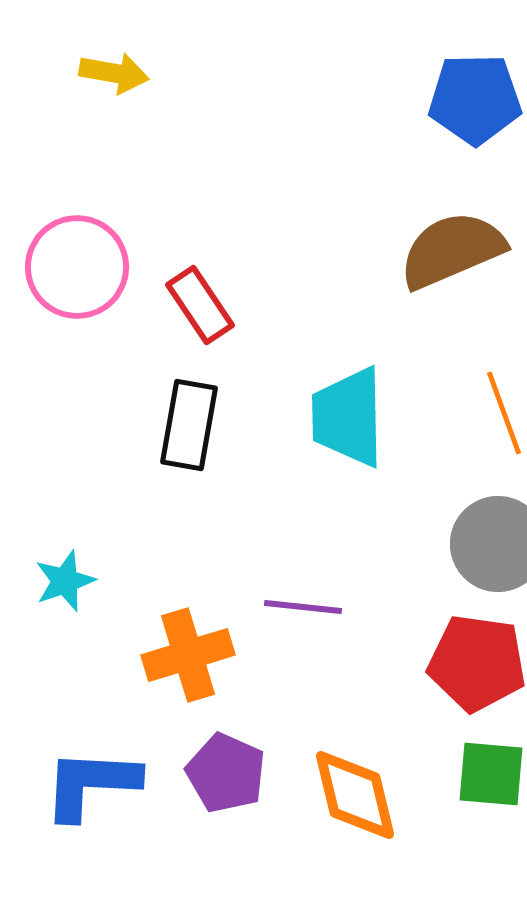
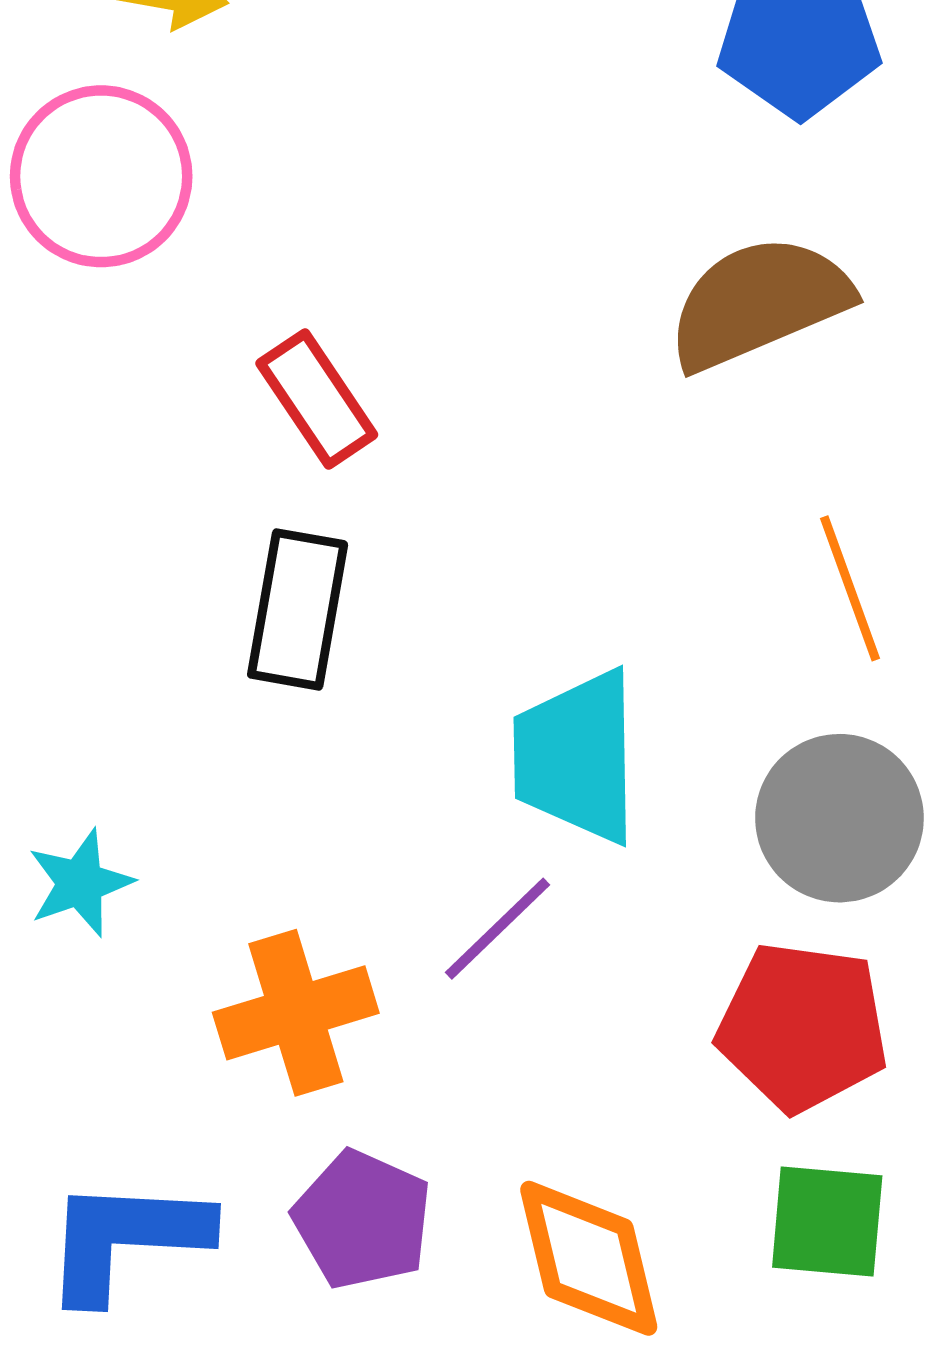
pink circle: (77, 267) -> (101, 176), moved
cyan trapezoid: (348, 417) -> (576, 757), moved
purple line: (303, 607) -> (497, 929), turned -50

